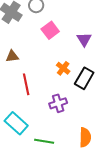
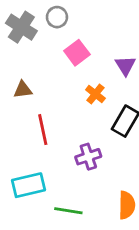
orange cross: (63, 68) -> (95, 94), moved
cyan rectangle: (16, 123) -> (28, 185), turned -55

